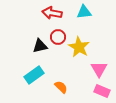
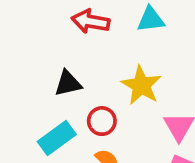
red circle: (58, 37) -> (102, 121), moved

